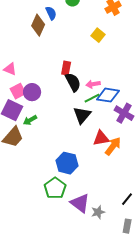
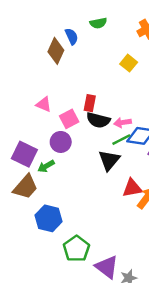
pink triangle: (10, 69) -> (44, 104), moved
black semicircle: (73, 82) -> (98, 120), turned 132
pink square: (18, 91) -> (69, 119), moved
purple circle: (32, 92) -> (61, 142), moved
blue hexagon: (67, 163) -> (49, 218), moved

